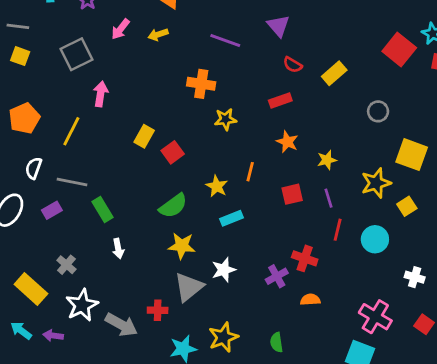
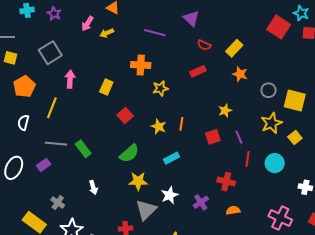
pink arrow: (120, 29) -> (87, 24), moved
gray circle: (378, 111) -> (269, 90), moved
orange pentagon: (24, 118) -> (24, 86), moved
yellow rectangle: (144, 136) -> (106, 87), moved
orange star: (287, 142) -> (240, 74), moved
yellow star: (327, 160) -> (225, 111), moved
white semicircle: (34, 168) -> (23, 123), moved
yellow star: (217, 186) -> (159, 127), moved
green rectangle: (103, 209) -> (83, 149), moved
purple cross: (277, 276) -> (201, 202), moved

